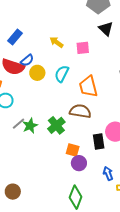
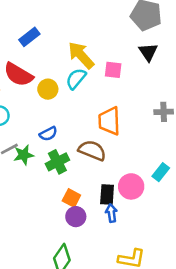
yellow arrow: (56, 42) -> (81, 55), size x1.6
blue semicircle: (27, 60) -> (48, 134), moved
cyan semicircle: (62, 74) -> (76, 79), moved
blue arrow: (108, 173) -> (111, 213), moved

